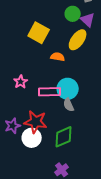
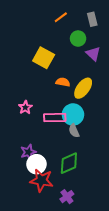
purple triangle: (88, 20) -> (93, 54), moved
yellow ellipse: (78, 40) -> (83, 88), moved
red star: (36, 122) -> (42, 180), moved
purple star: (13, 126) -> (28, 152), moved

